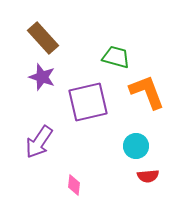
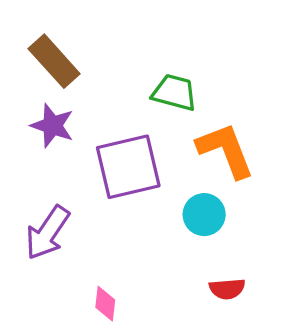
cyan circle: (136, 146) -> (204, 215), moved

